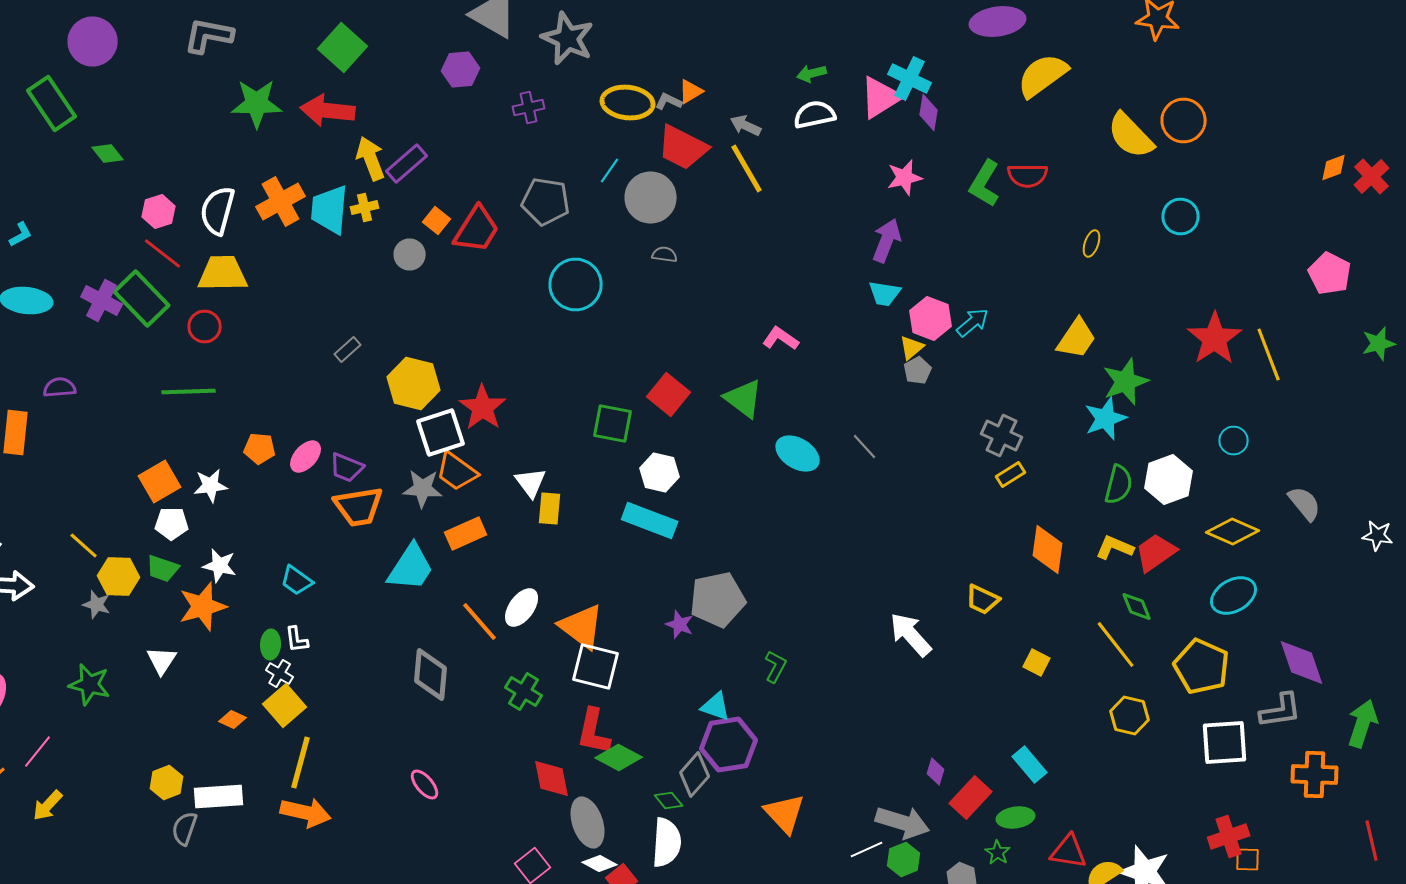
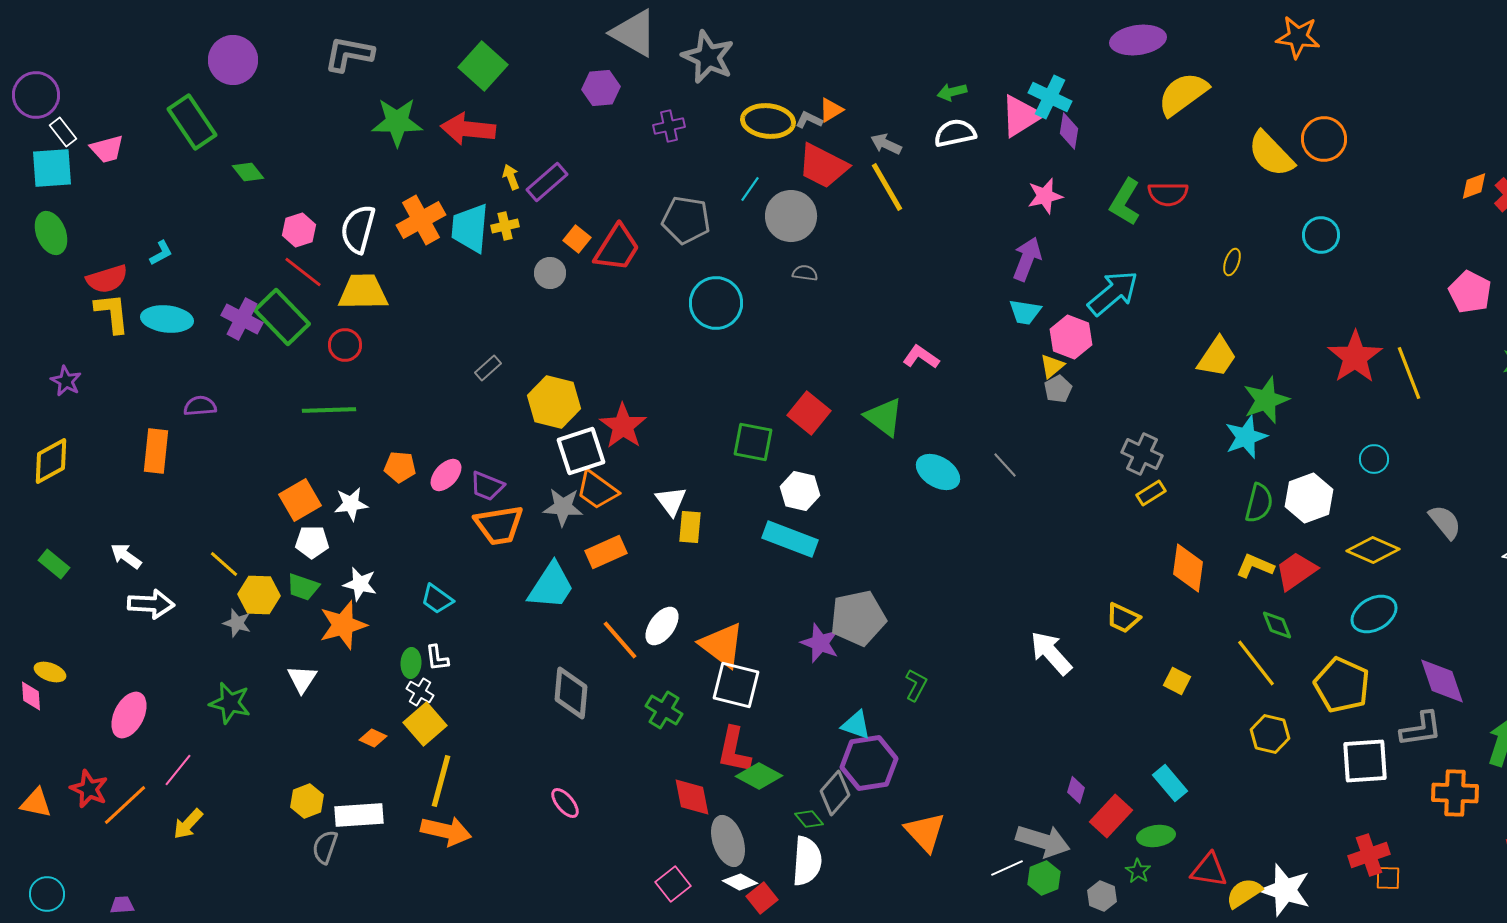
yellow arrow: (371, 158) -> (511, 177), size x0.6
cyan arrow: (973, 322) -> (1113, 293), moved, size x1.6
purple star: (680, 624) -> (820, 643), size x1.4

